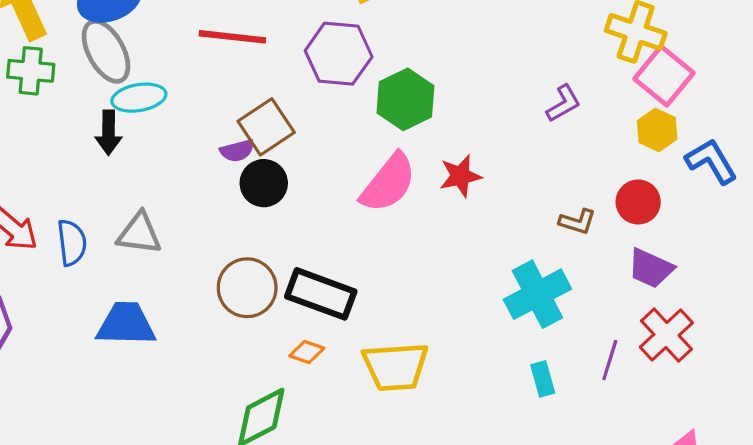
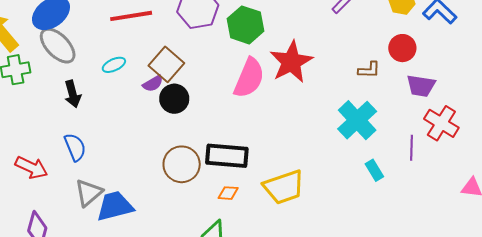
cyan ellipse: (139, 98) -> (114, 65), moved, size x0.7
red star: (460, 176) -> (291, 62), size x1.6
gray triangle: (139, 233) -> (89, 193), moved, turned -32
blue semicircle: (72, 243) -> (75, 147), moved

